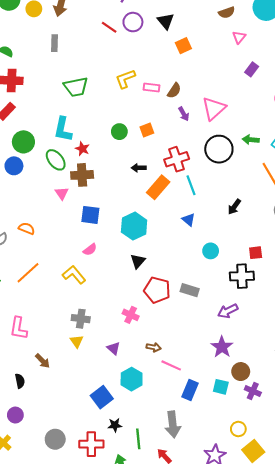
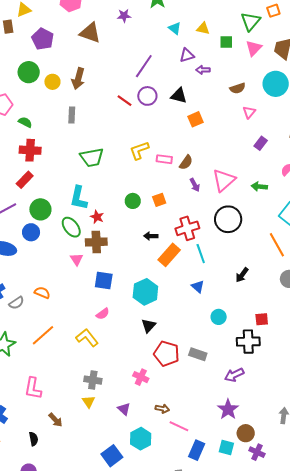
black triangle: (166, 21) -> (179, 96), turned -36
green arrow: (251, 140) -> (259, 187), moved

